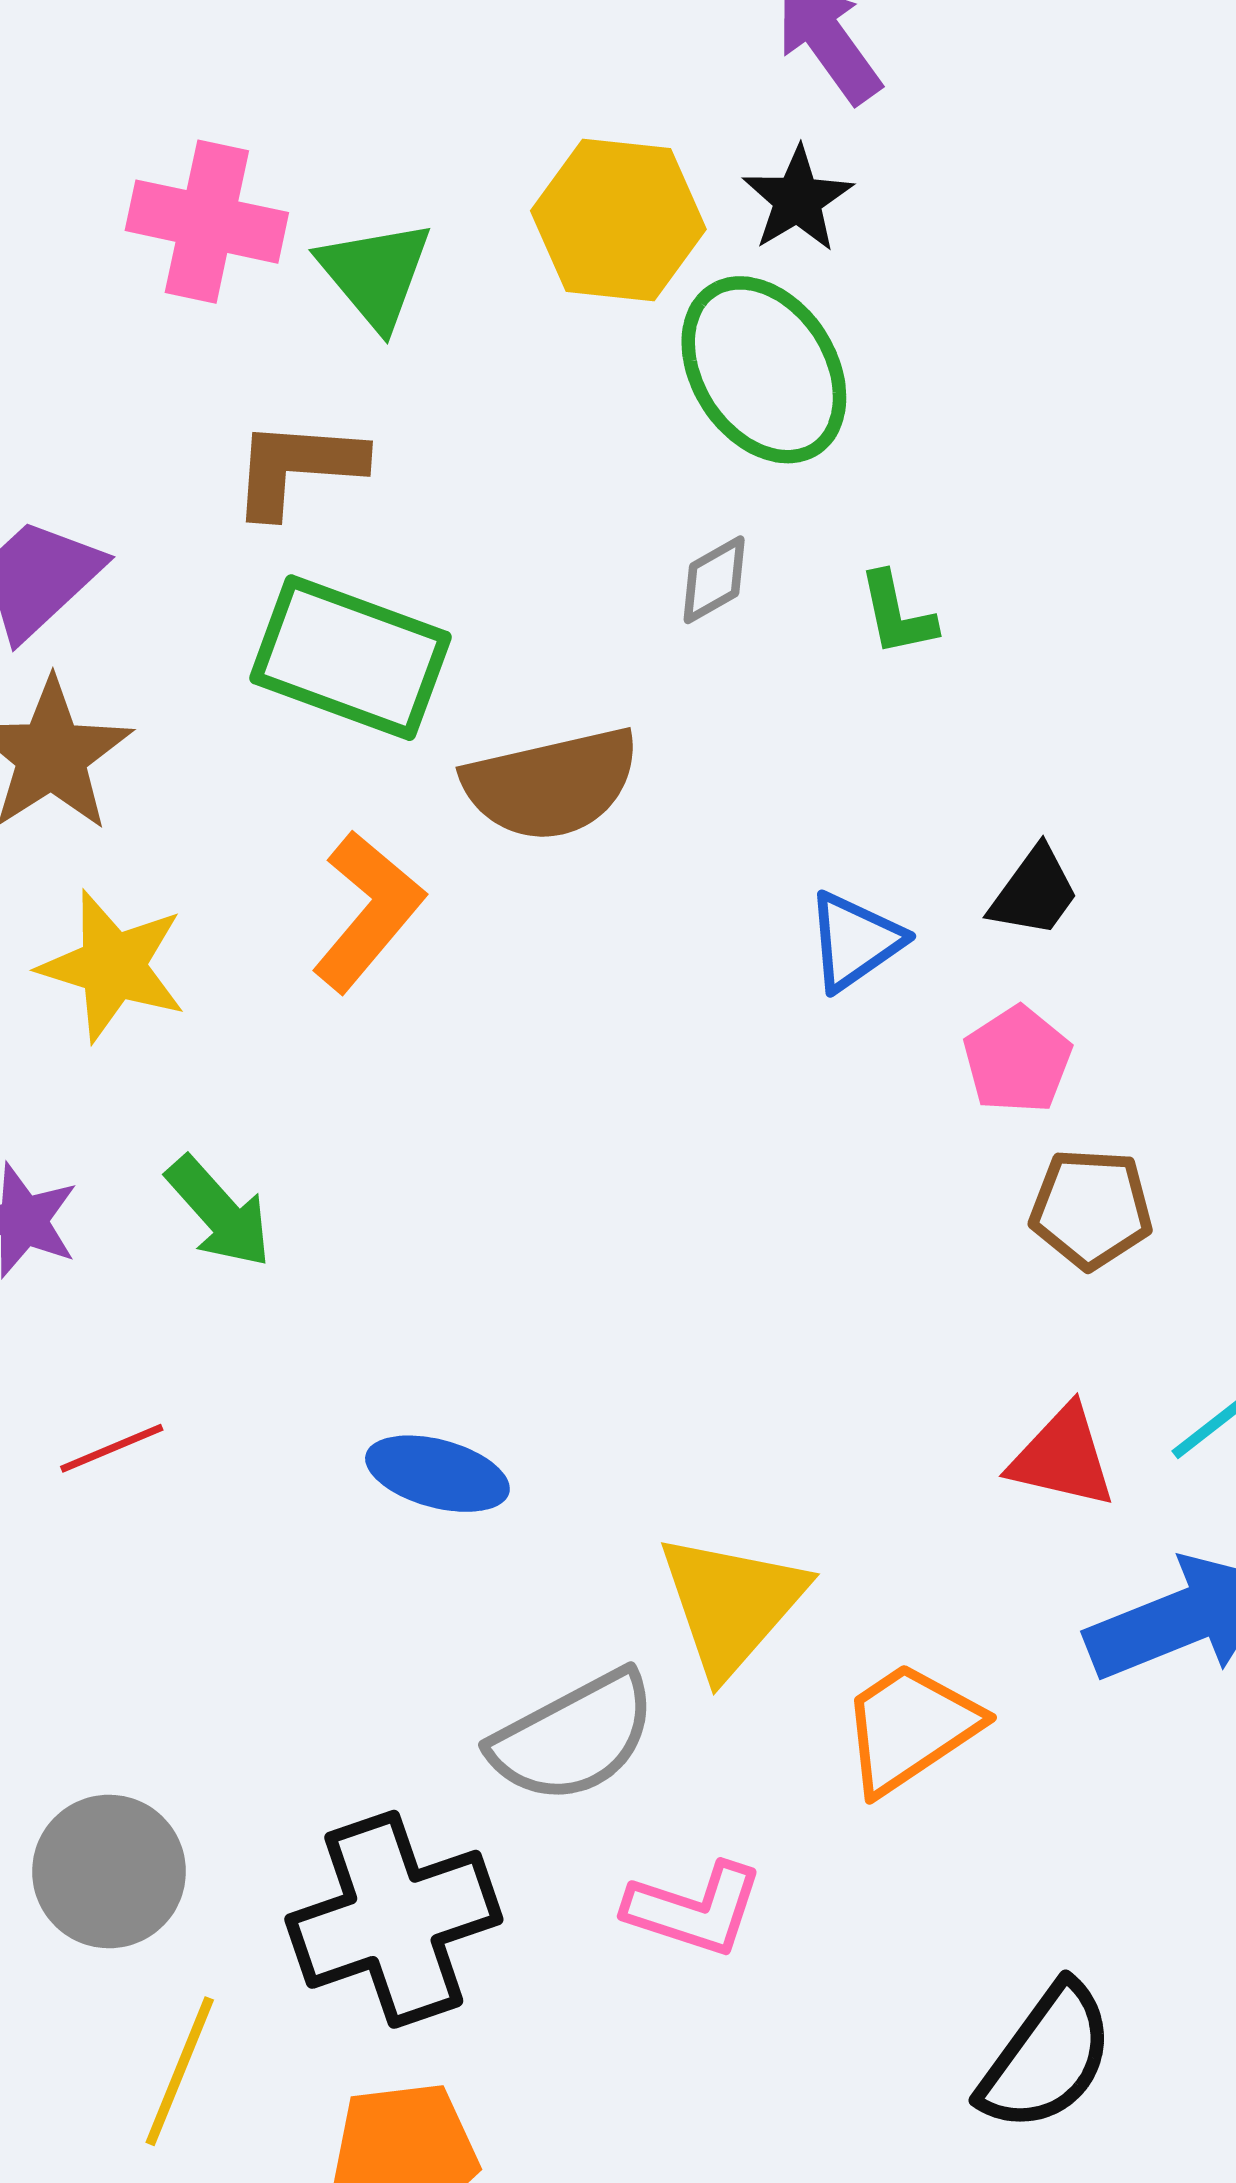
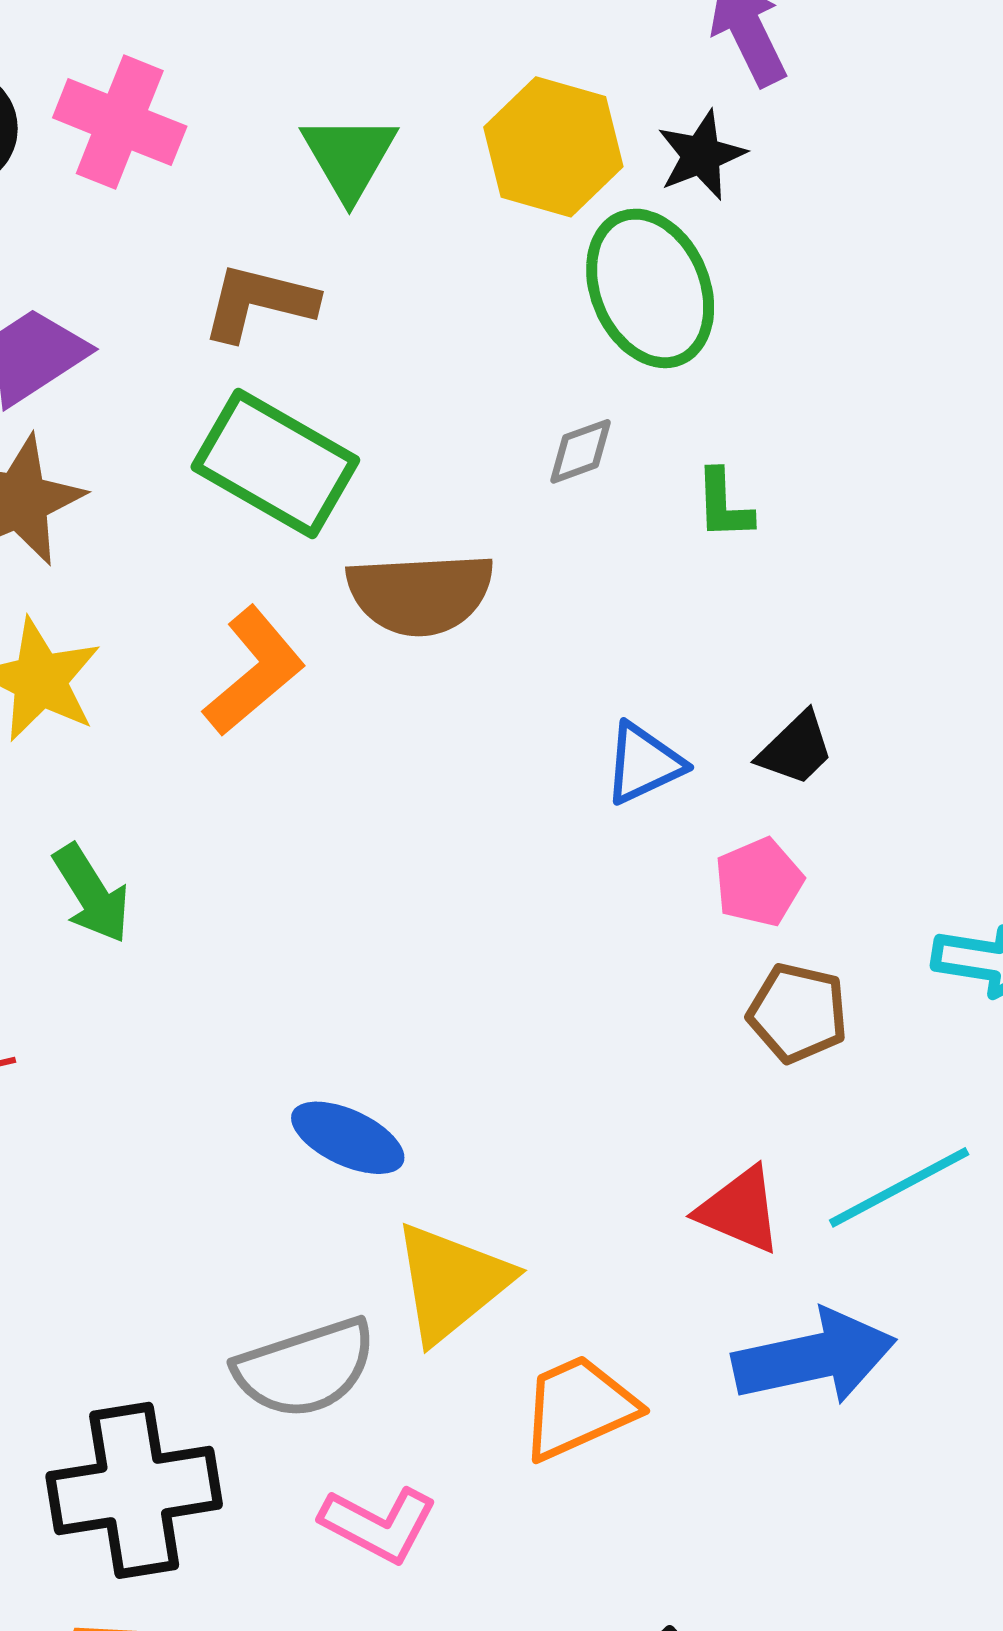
pink cross: (207, 222) -> (120, 122), moved
blue ellipse: (437, 1474) -> (348, 1138), moved

